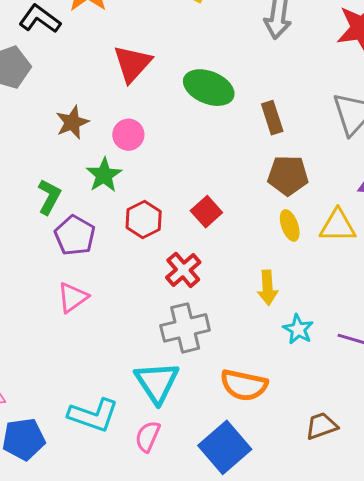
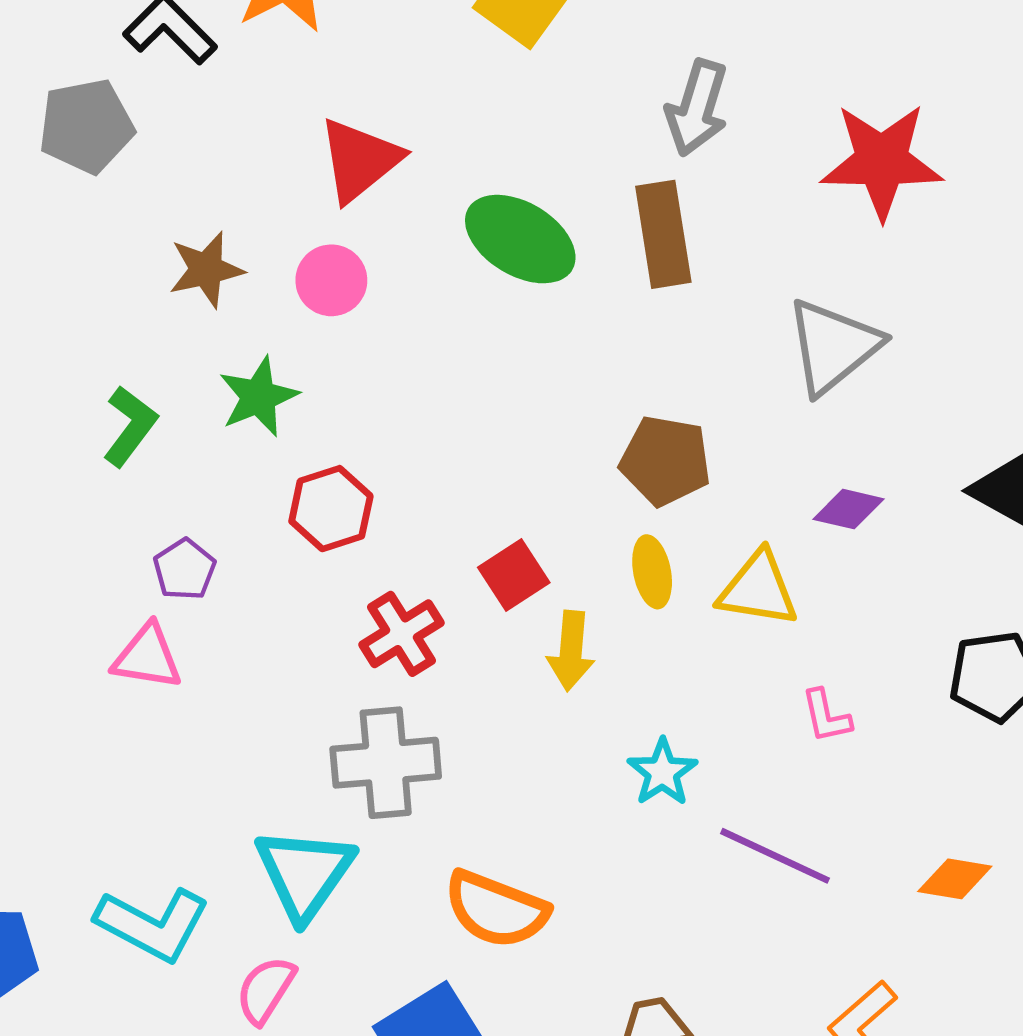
brown rectangle: (272, 118) -> (663, 234), moved, size x1.4
pink circle: (128, 135) -> (331, 280), moved
red square: (206, 212) -> (514, 575), moved
purple pentagon: (75, 235) -> (184, 569), moved, size x0.7
yellow arrow: (268, 288) -> (571, 651), moved
pink triangle: (73, 297) -> (147, 657), turned 36
cyan star: (298, 329) -> (662, 772), moved

